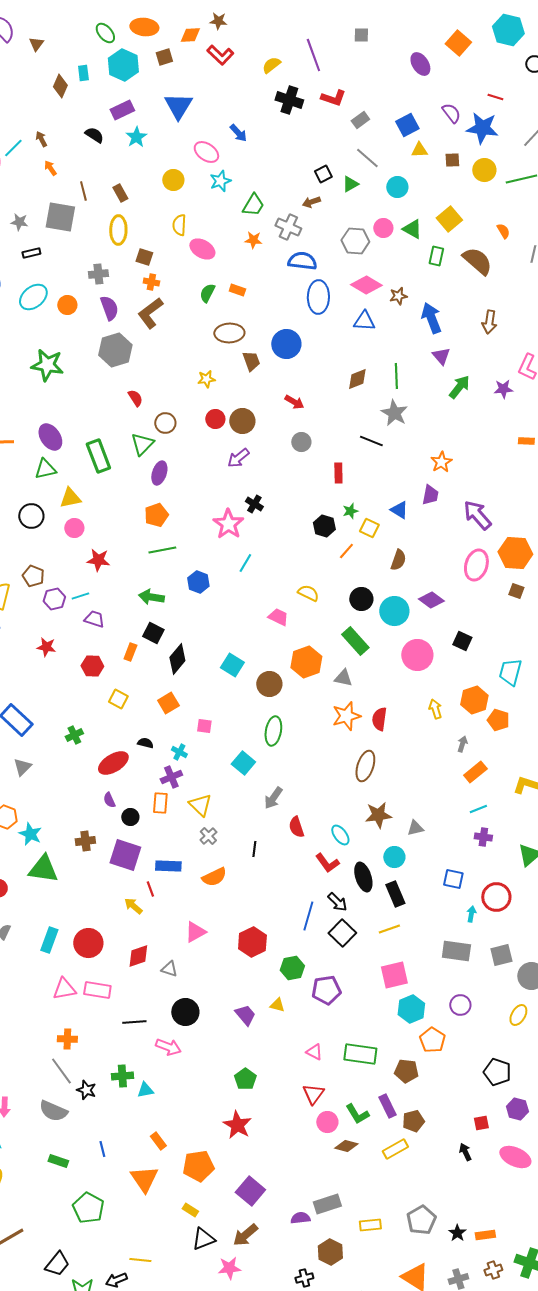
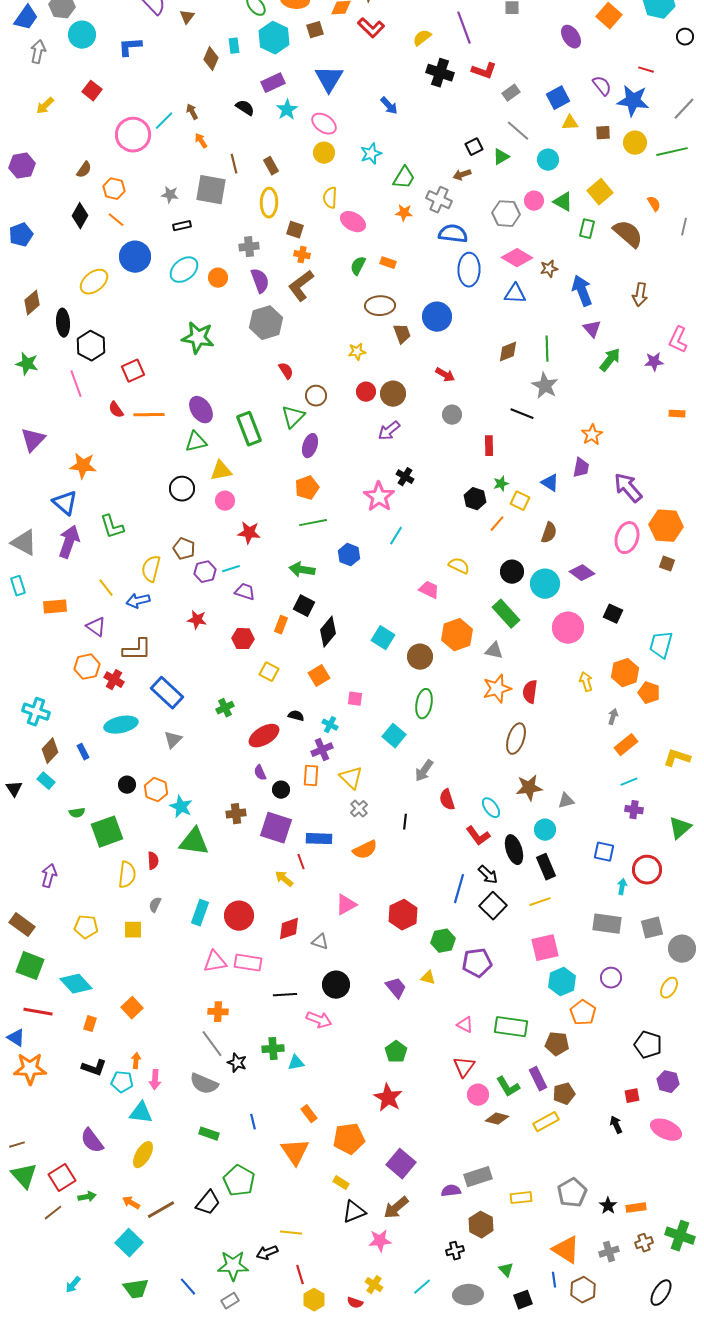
pink ellipse: (206, 152) -> (324, 124), moved
black trapezoid: (57, 1264) -> (208, 1203), moved

